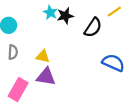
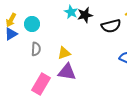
black semicircle: (93, 27) -> (111, 26), turned 42
yellow triangle: (43, 56) -> (64, 53), turned -32

